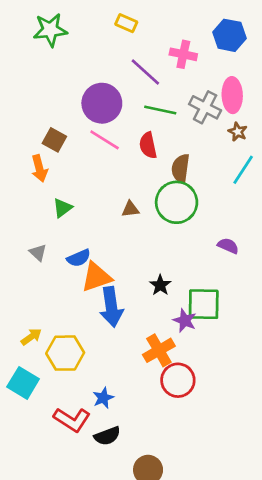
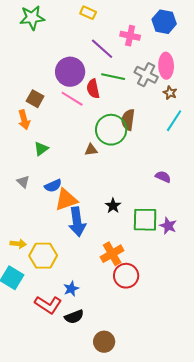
red semicircle: (148, 145) -> (93, 89), moved
green circle: (177, 202) -> (111, 130), moved
purple star: (185, 320) -> (168, 226), moved
yellow arrow: (31, 337) -> (18, 244), turned 42

